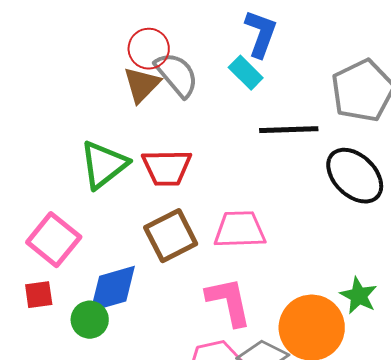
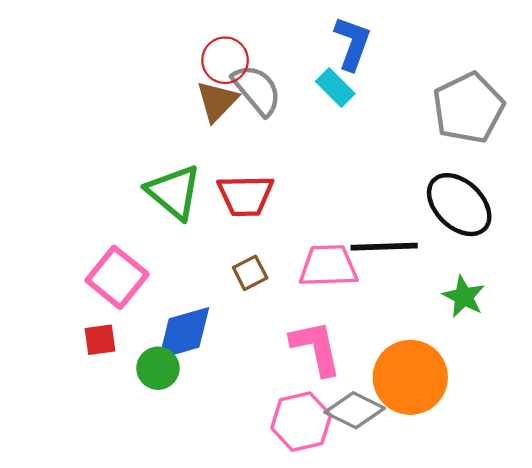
black line: (289, 130) -> (384, 247), moved
green triangle: (104, 165) -> (174, 192), turned -42
brown square: (171, 236) -> (250, 273), size x0.6
green star: (359, 296) -> (464, 297), moved

